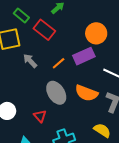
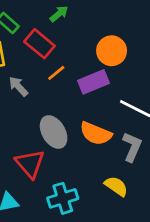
orange line: (59, 63) -> (56, 73), moved
red triangle: (40, 116) -> (30, 164), size x1.6

